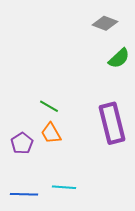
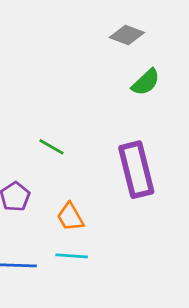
orange trapezoid: (51, 133) -> (70, 217), moved

